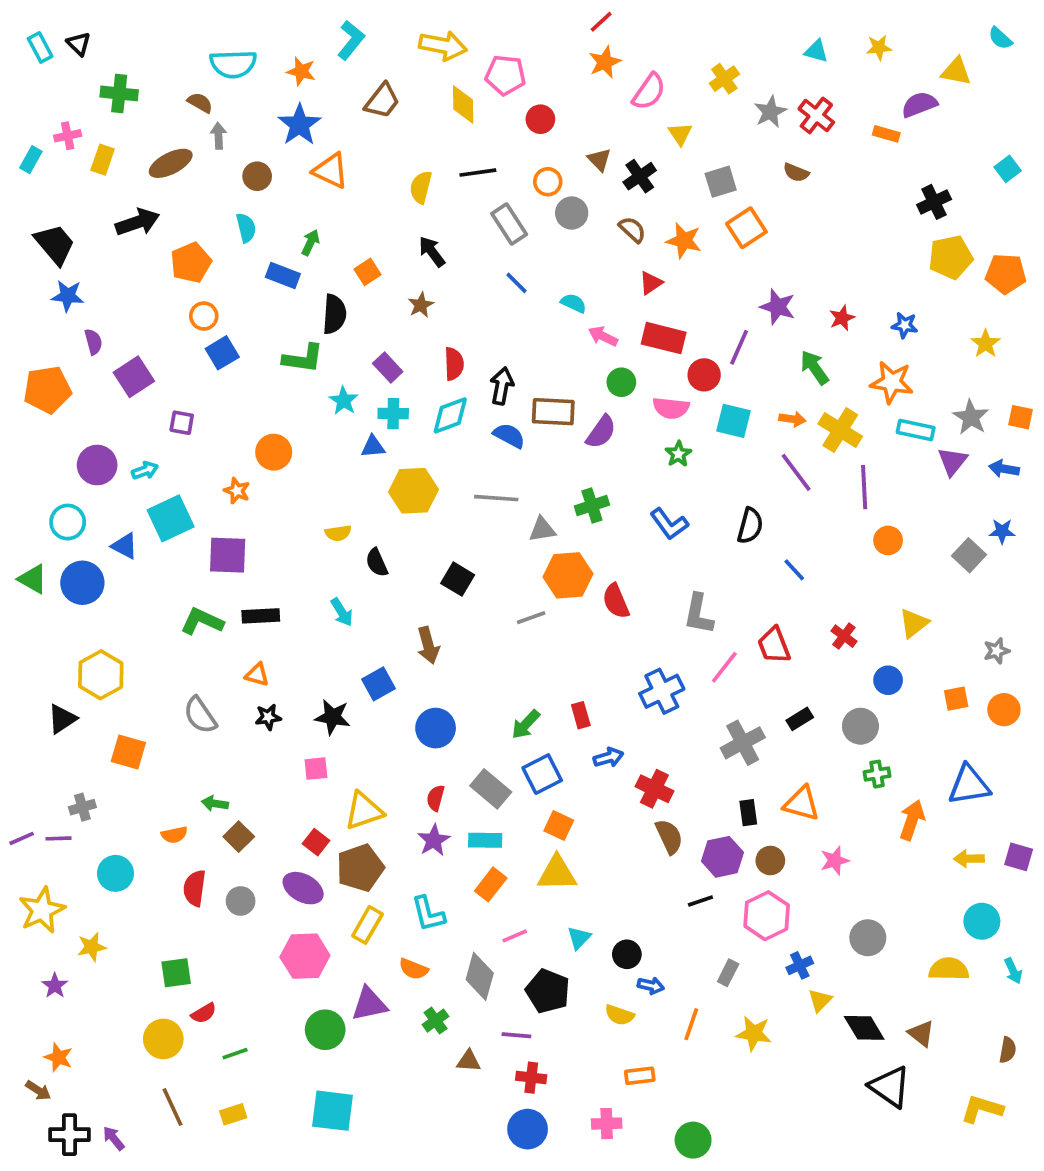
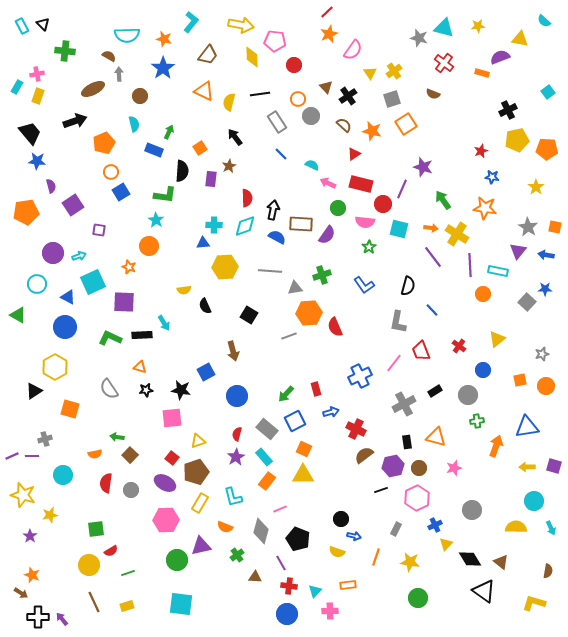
cyan triangle: (816, 51) -> (444, 28), size x1.5
yellow cross: (724, 79) -> (394, 71), moved
gray star: (770, 112) -> (419, 38), moved, turned -30
yellow rectangle: (103, 160) -> (38, 96), moved
orange triangle: (331, 171) -> (204, 91), moved
red star: (842, 318) -> (481, 151), moved
purple rectangle: (388, 368) -> (211, 179), moved, turned 49
cyan star: (344, 401) -> (156, 220), moved
cyan rectangle: (916, 430) -> (498, 271), moved
blue circle: (82, 583) -> (65, 327), moved
cyan arrow: (342, 612) -> (164, 323), moved
gray L-shape: (699, 614) -> (398, 322), moved
pink square: (316, 769) -> (172, 418), size x1.5
yellow triangle: (364, 811) -> (198, 441), size x0.7
brown semicircle: (669, 837) -> (364, 455), turned -102
cyan rectangle: (485, 840) -> (264, 457), turned 48
yellow star: (42, 910) -> (23, 495), turned -30
cyan triangle: (579, 938) -> (315, 591), moved
purple line: (516, 1035) -> (281, 563), turned 56
green circle: (693, 1140) -> (418, 598), moved

